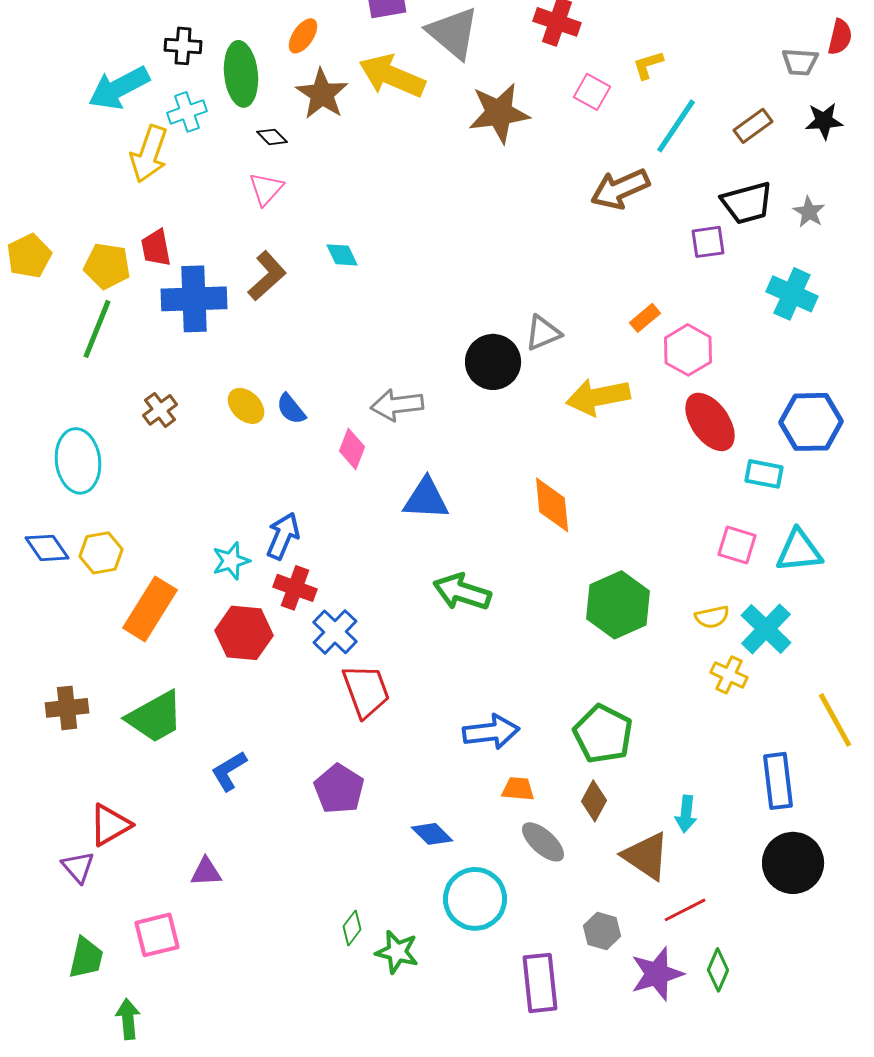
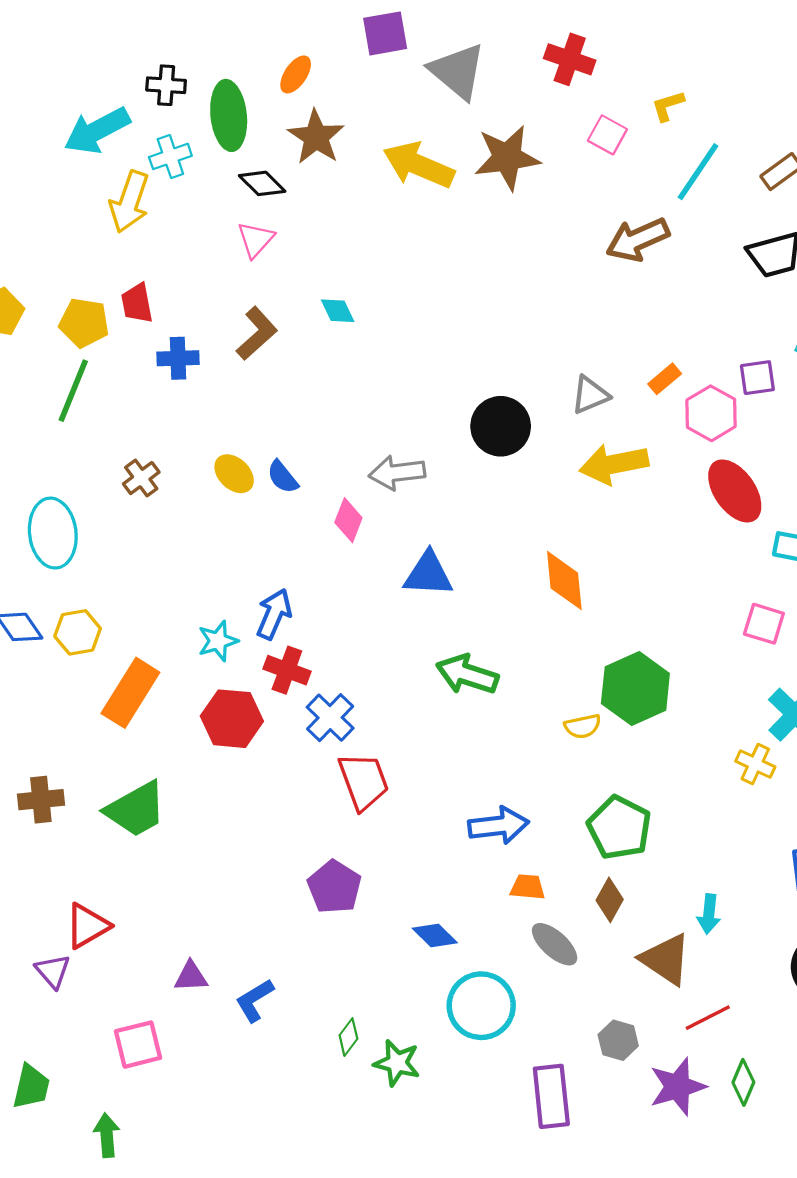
yellow arrow: (392, 76) -> (419, 165), moved
black diamond: (272, 137) -> (262, 183), size x1.4
purple square: (708, 242) -> (757, 378), moved
blue cross: (194, 299) -> (178, 358), size x0.6
gray triangle: (543, 333) -> (590, 395), moved
yellow semicircle: (712, 617) -> (583, 726), moved
blue L-shape: (229, 771) -> (255, 1000), moved
green trapezoid: (86, 958) -> (31, 1087), moved

